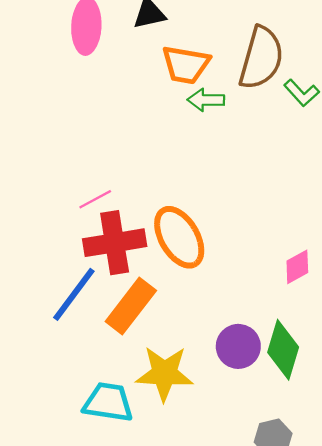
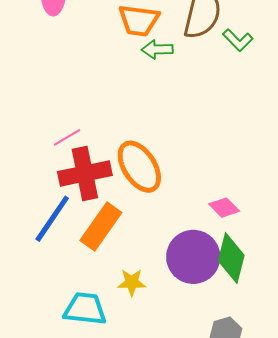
pink diamond: (297, 267) -> (224, 208), moved, turned 76
purple circle: (238, 346) -> (193, 257), size x1.4
yellow star: (164, 373) -> (132, 282), size x0.6

